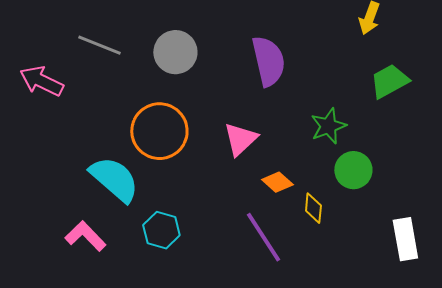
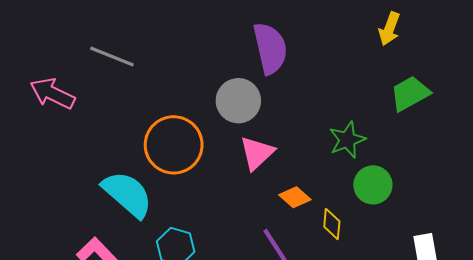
gray circle: (175, 52) -> (238, 101), moved
purple semicircle: (268, 61) -> (270, 48), moved

